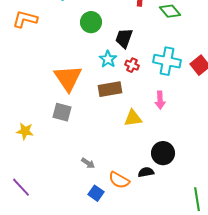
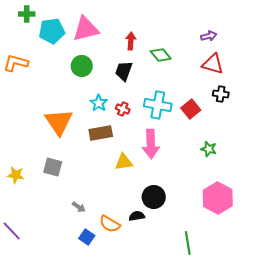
black trapezoid: (124, 38) -> (124, 71), moved
pink arrow: (160, 100) -> (151, 144), size x1.6
gray square: (62, 112) -> (53, 167), moved

